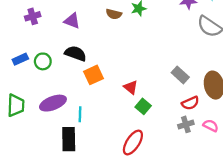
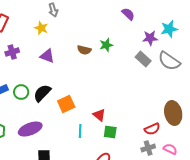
black semicircle: (75, 54) -> (42, 93), moved, turned -66
gray rectangle: (180, 75) -> (143, 59), moved
green square: (143, 106) -> (110, 132), turned -32
cyan line: (80, 114) -> (80, 131), moved

